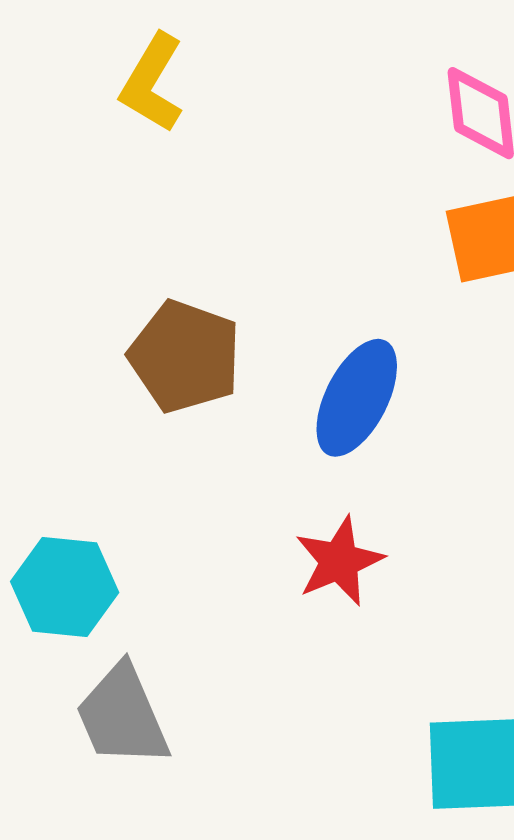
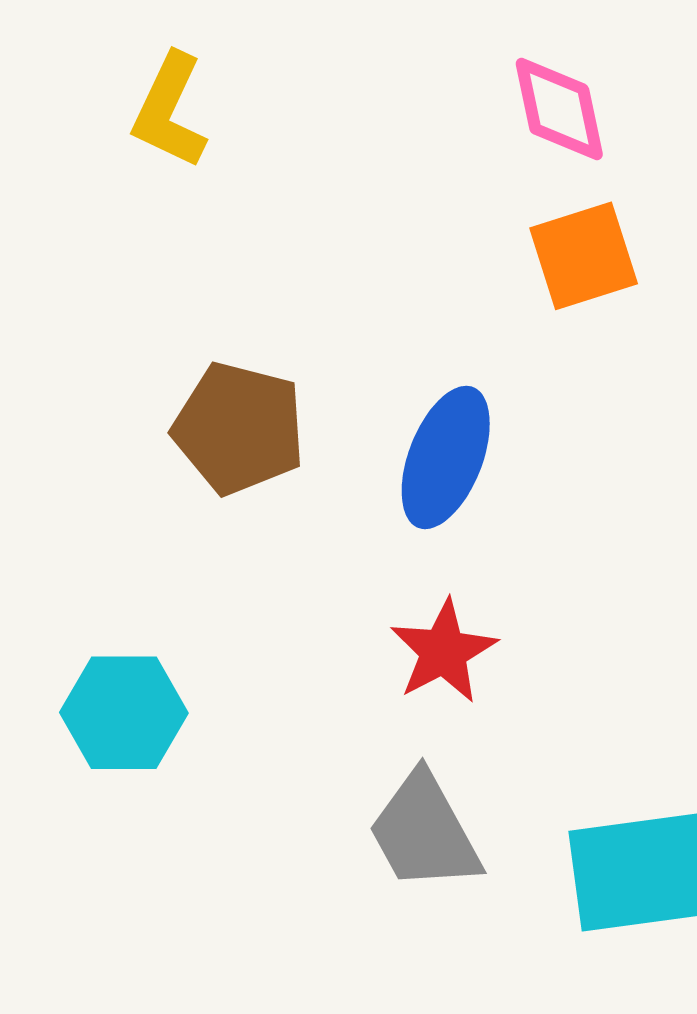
gray trapezoid: (122, 716) -> (424, 832), moved

